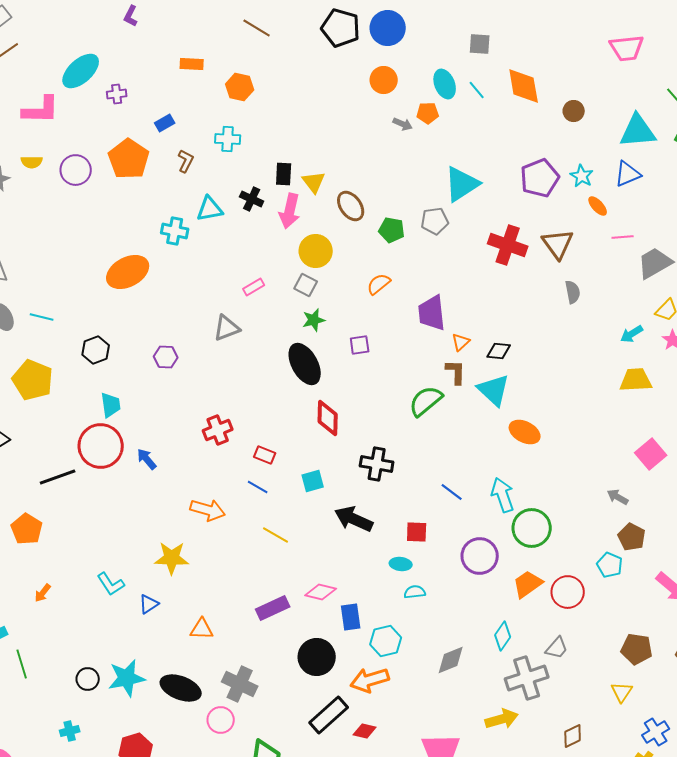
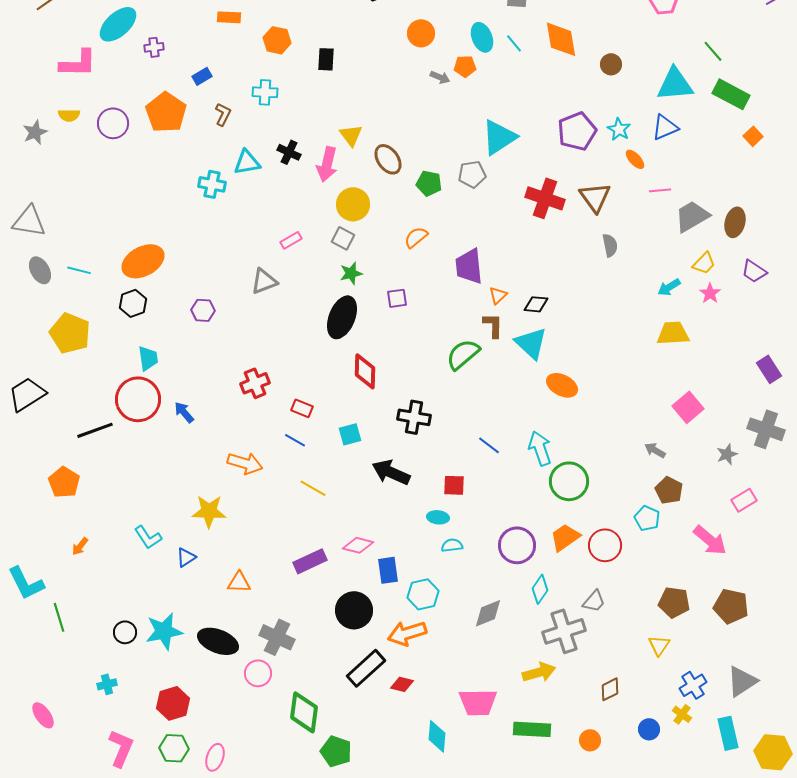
black rectangle: (284, 174) -> (326, 59), moved
orange ellipse: (128, 272) -> (143, 261), moved
black ellipse: (305, 364) -> (342, 317), turned 51
purple circle: (480, 556) -> (517, 545), moved

